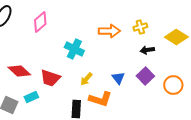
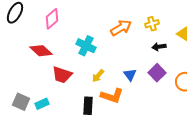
orange arrow: (109, 31) -> (121, 28), turned -30
red diamond: (19, 71) -> (41, 51), moved
cyan rectangle: (31, 97) -> (42, 104), moved

